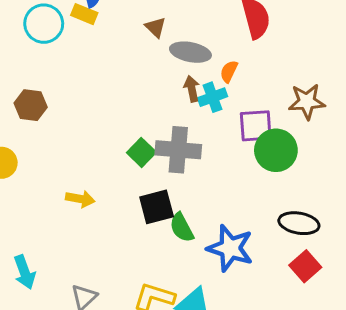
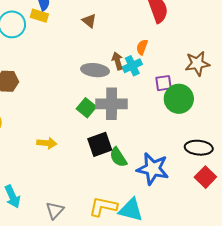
gray ellipse: (190, 52) -> (95, 70), moved
purple square: (256, 126) -> (164, 83), size x0.7

